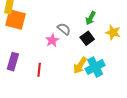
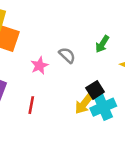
black square: (87, 38) -> (95, 90), moved
pink star: (52, 40) -> (40, 66), moved

